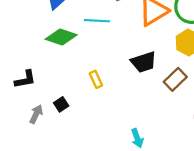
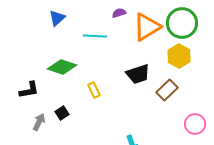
green diamond: (61, 37) -> (62, 67), moved

